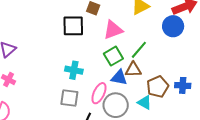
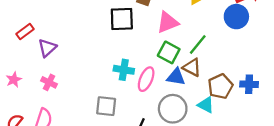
green square: (113, 56) -> (169, 52), turned -30
brown triangle: (133, 70) -> (192, 67), turned 30
pink ellipse: (99, 93) -> (146, 79), moved
gray square: (69, 98) -> (106, 106), moved

